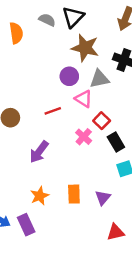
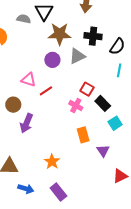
pink triangle: (84, 99) -> (29, 80), moved
purple arrow: (39, 152) -> (26, 123), moved
orange rectangle: (74, 194) -> (83, 135), moved
purple rectangle: (26, 225) -> (58, 192), moved

